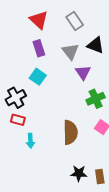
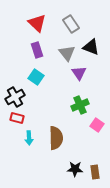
green cross: (96, 99) -> (80, 105), moved
brown semicircle: (70, 132) -> (56, 138), moved

